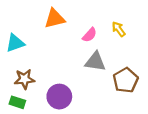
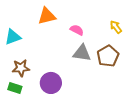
yellow arrow: (119, 29) -> (116, 27), moved
pink semicircle: (90, 35) -> (77, 30), turned -104
brown pentagon: (126, 80) -> (108, 56), moved

